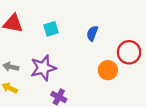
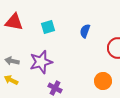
orange circle: (108, 70) -> (103, 81), moved

